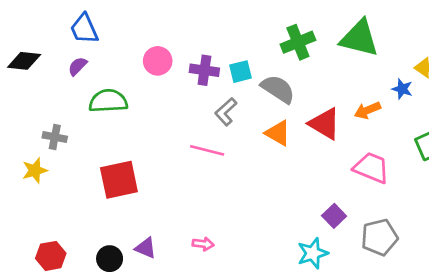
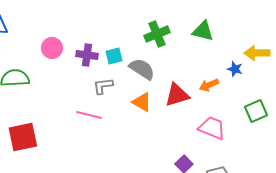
green triangle: (359, 38) -> (203, 31), size x0.7
gray L-shape: (226, 112) -> (103, 86), turned 35
red triangle: (325, 124) -> (177, 95), turned -48

